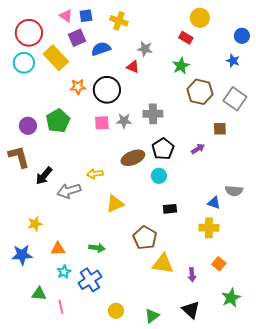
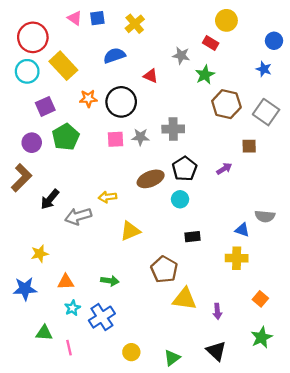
yellow cross: (119, 21) -> (135, 24), turned 30
purple square: (77, 38) -> (45, 106), moved
gray star: (145, 49) -> (181, 55), moved
brown L-shape: (19, 157) -> (22, 178), turned 60
orange square: (219, 264) -> (260, 299), moved

